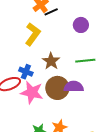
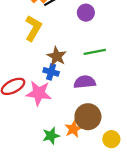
blue cross: (26, 72) -> (51, 72), moved
brown circle: (57, 88) -> (88, 117), moved

